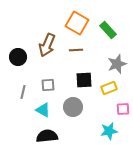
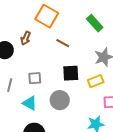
orange square: (77, 23) -> (47, 16), moved
brown arrow: (47, 45) -> (26, 38), moved, size x0.6
brown line: (76, 50) -> (63, 43), turned 32

